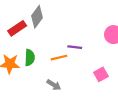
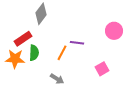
red rectangle: (17, 28) -> (23, 39), moved
orange line: (59, 58) -> (62, 53), turned -49

